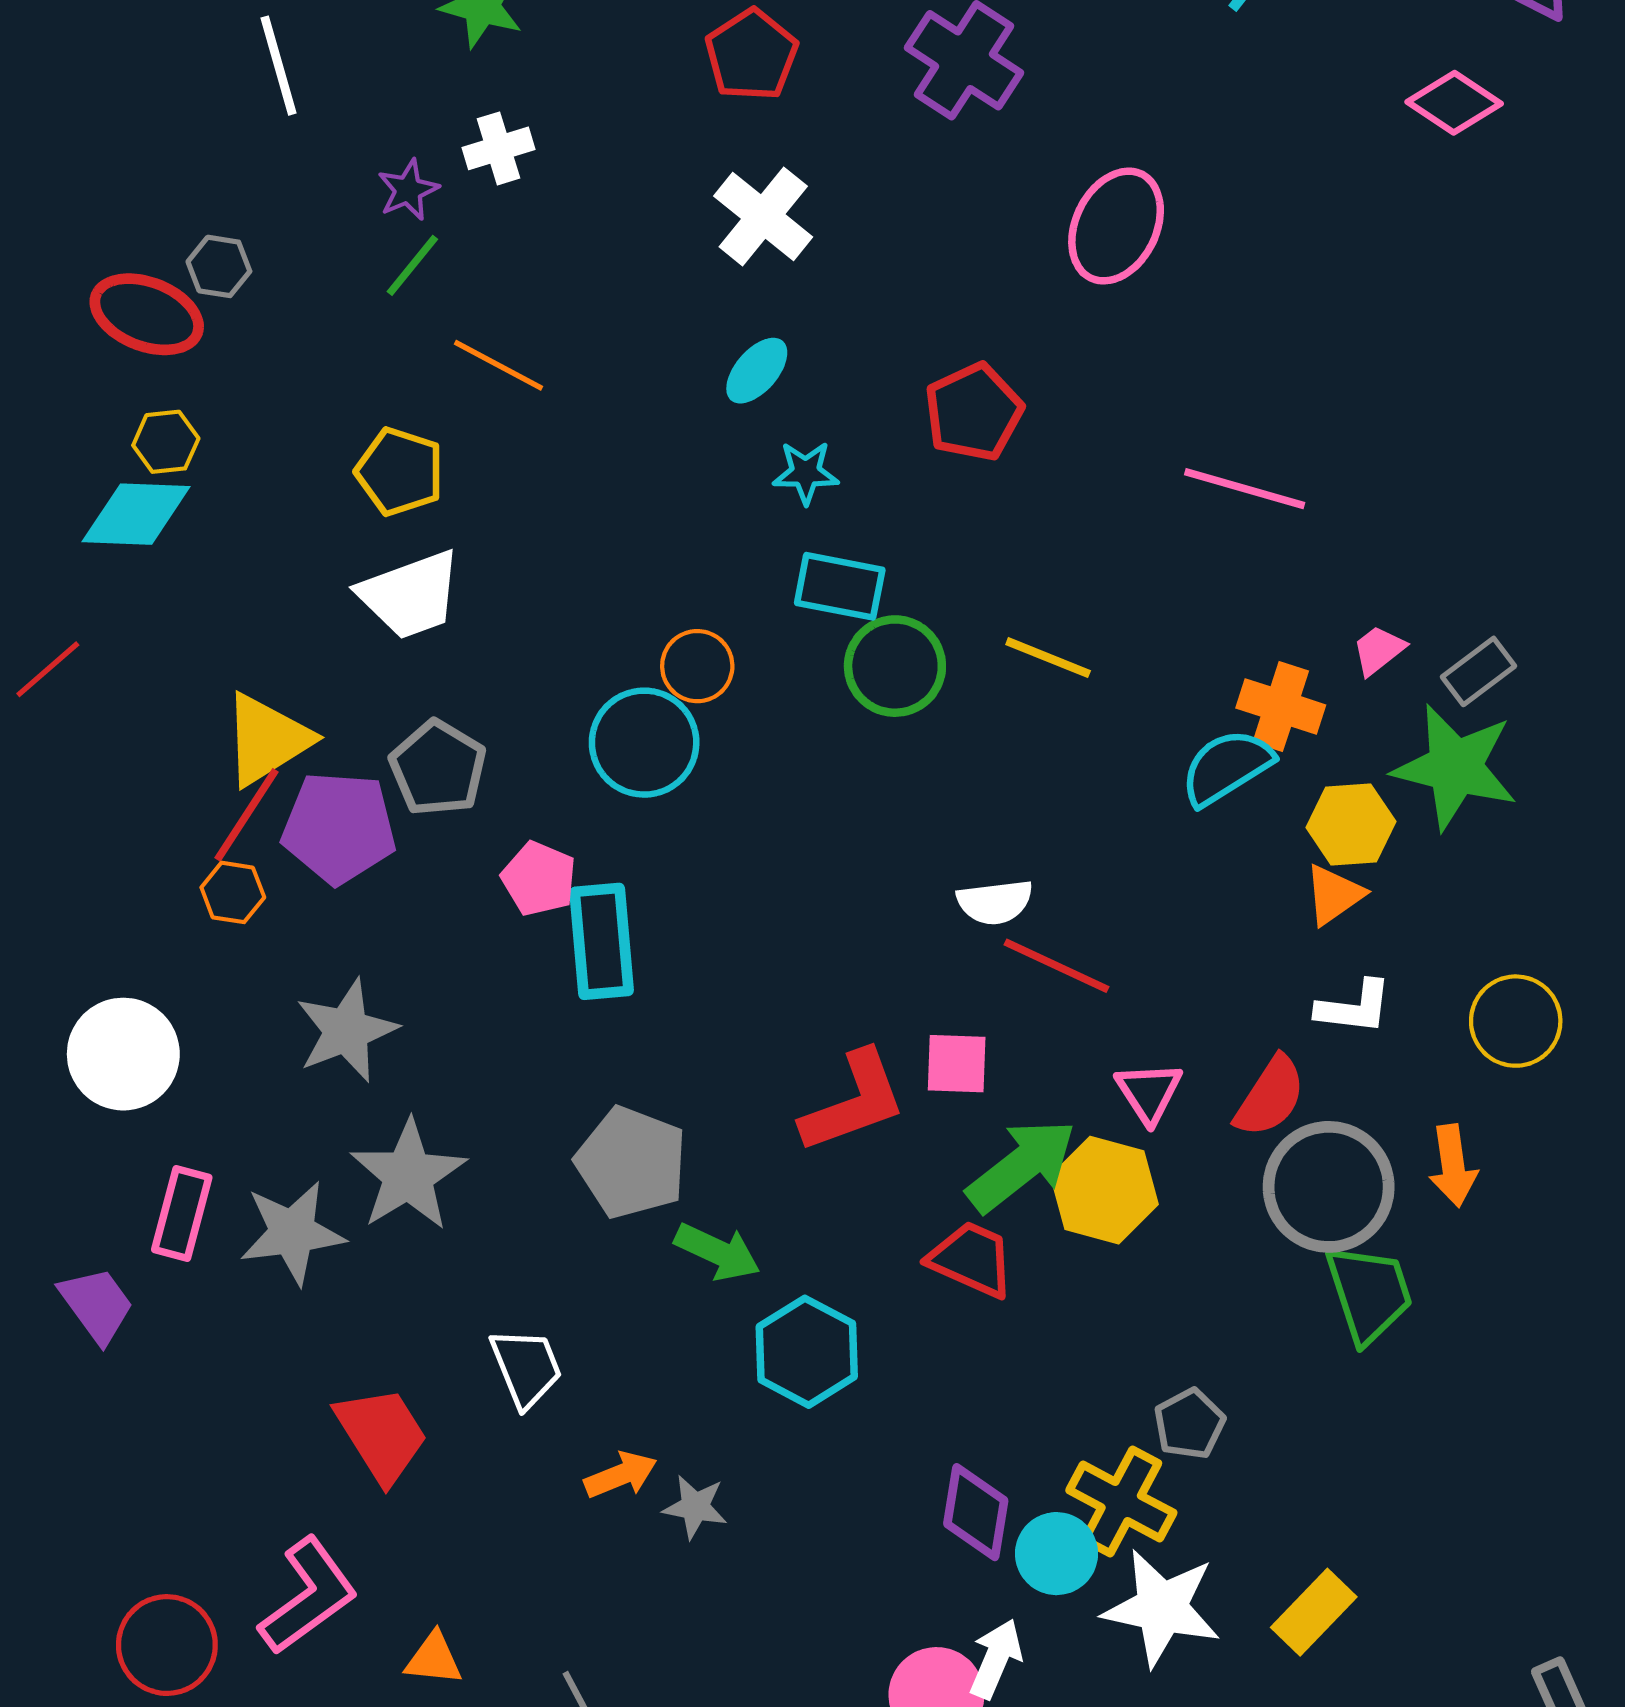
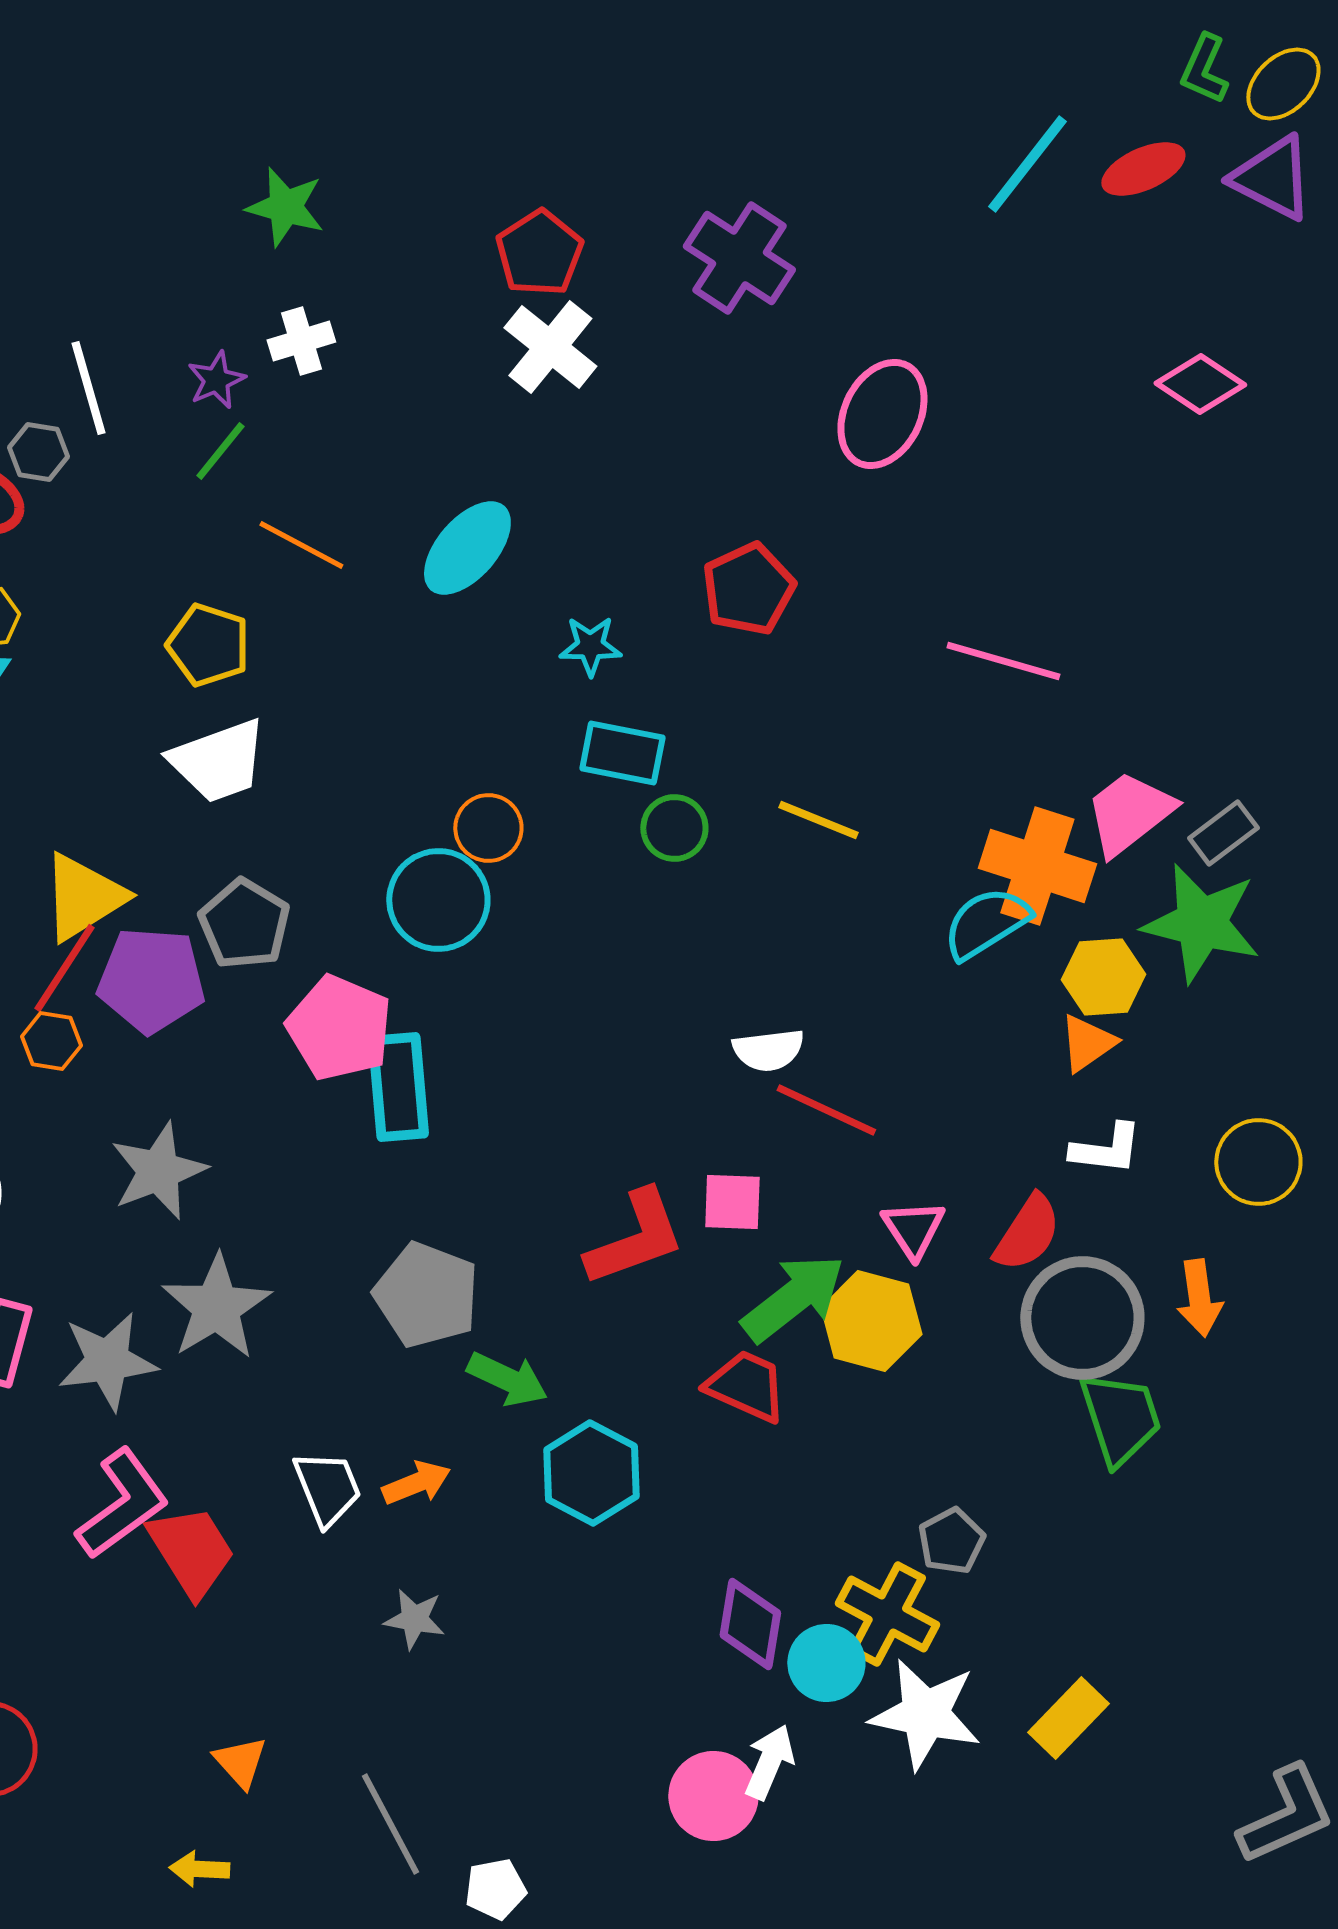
white line: (278, 66) -> (88, 388), moved
pink diamond: (1454, 103) -> (1200, 384), moved
white cross: (763, 216) -> (550, 347), moved
cyan ellipse: (757, 371) -> (467, 548), moved, size x1.5
pink trapezoid: (1379, 650) -> (1129, 813), size x1.8
green circle: (895, 666) -> (674, 828), size x0.7
orange cross: (1281, 706) -> (1037, 866), size x1.4
pink pentagon: (539, 879) -> (339, 1028), size x1.5
orange arrow: (621, 1475) -> (416, 1483), moved
gray star: (695, 1507) -> (414, 1619), moved
pink L-shape: (308, 1596) -> (122, 1504), moved
orange triangle: (434, 1659) -> (240, 1762), turned 42

